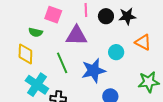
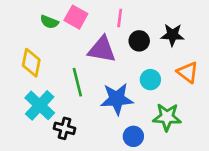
black circle: (106, 16) -> (139, 41), moved
green semicircle: (36, 32) -> (49, 22), moved
green star: (149, 82) -> (167, 117), moved

